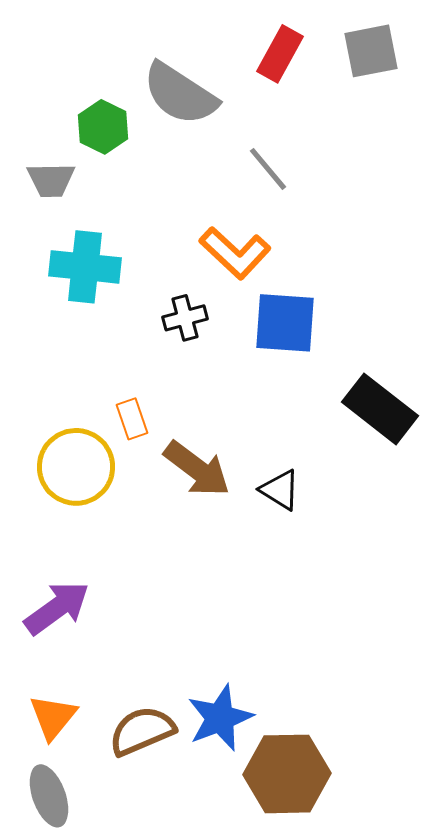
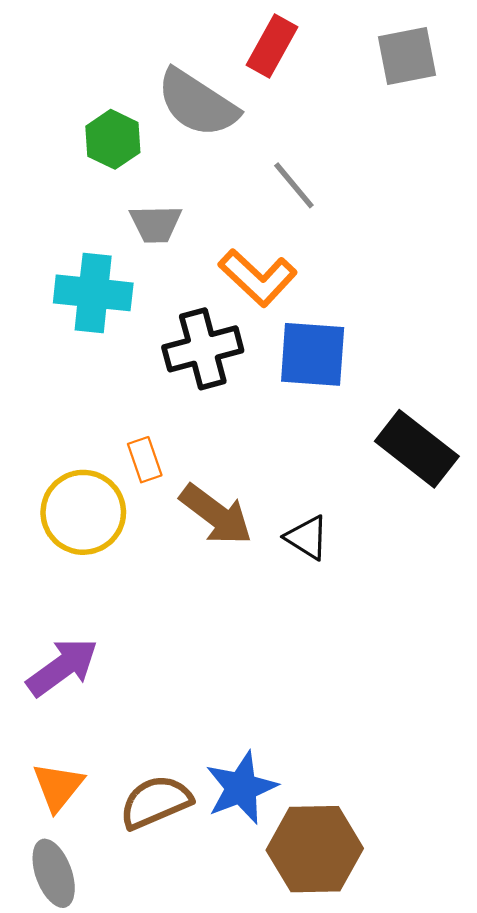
red rectangle: (280, 54) -> (272, 46), moved
gray trapezoid: (51, 180) -> (156, 224), moved
black cross: (185, 318) -> (203, 349), size x1.6

